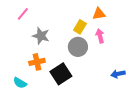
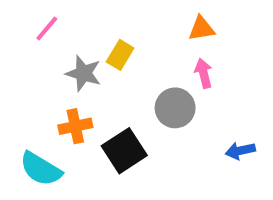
yellow rectangle: (80, 27) -> (120, 55), moved
gray circle: (78, 47) -> (175, 108), moved
cyan semicircle: (20, 83) -> (41, 169), size x1.5

